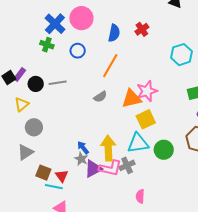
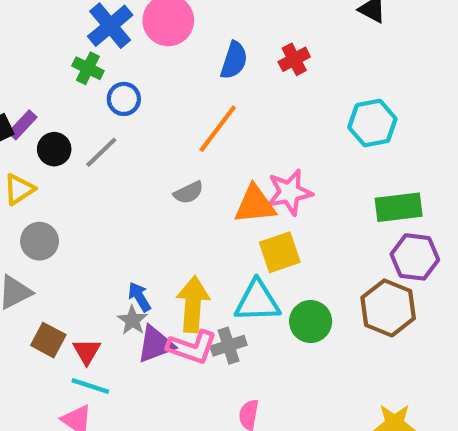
blue circle: (78, 51) -> (124, 99), moved
gray line: (58, 83) -> (101, 152), turned -42
cyan line: (54, 187) -> (90, 386), moved

